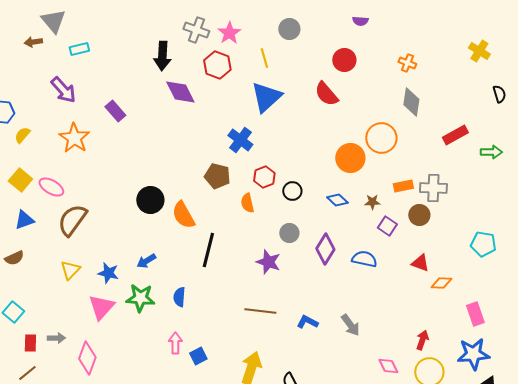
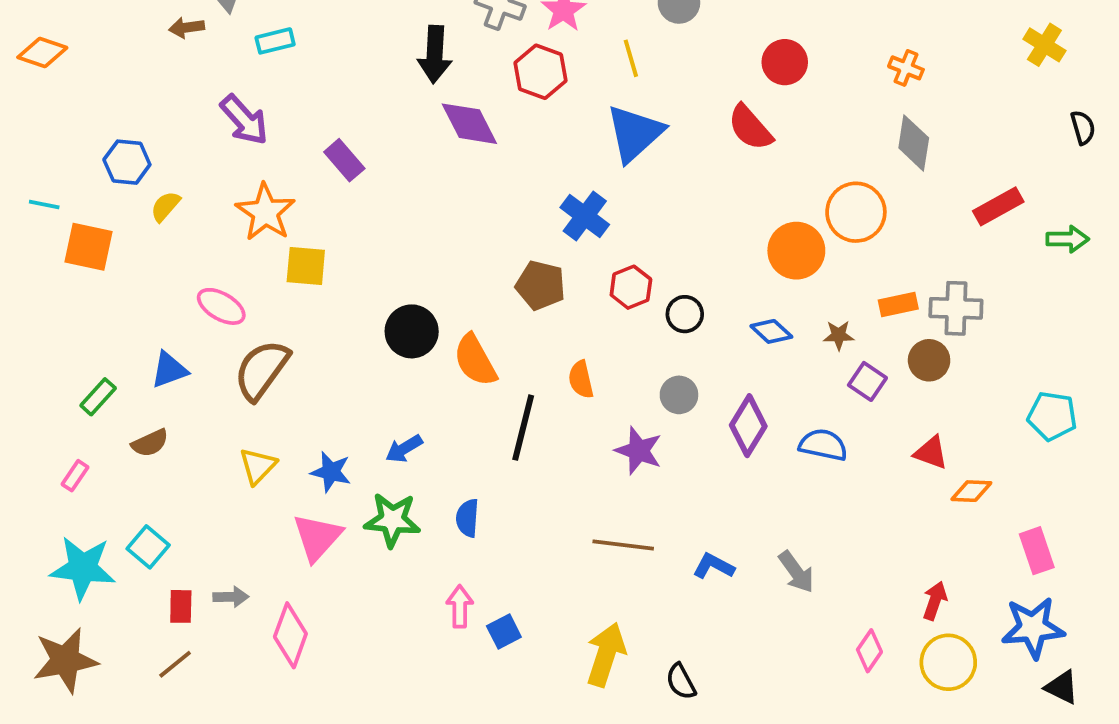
yellow square: (20, 180) -> (306, 266), moved, turned -35
orange semicircle: (247, 203) -> (581, 380), moved
pink diamond: (388, 366) -> (869, 651), turned 60

